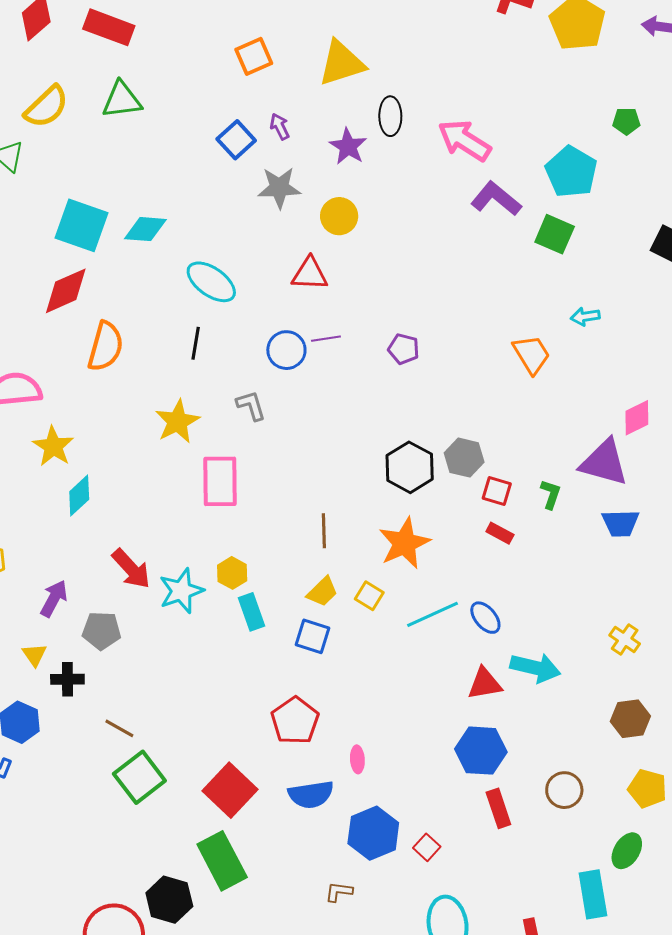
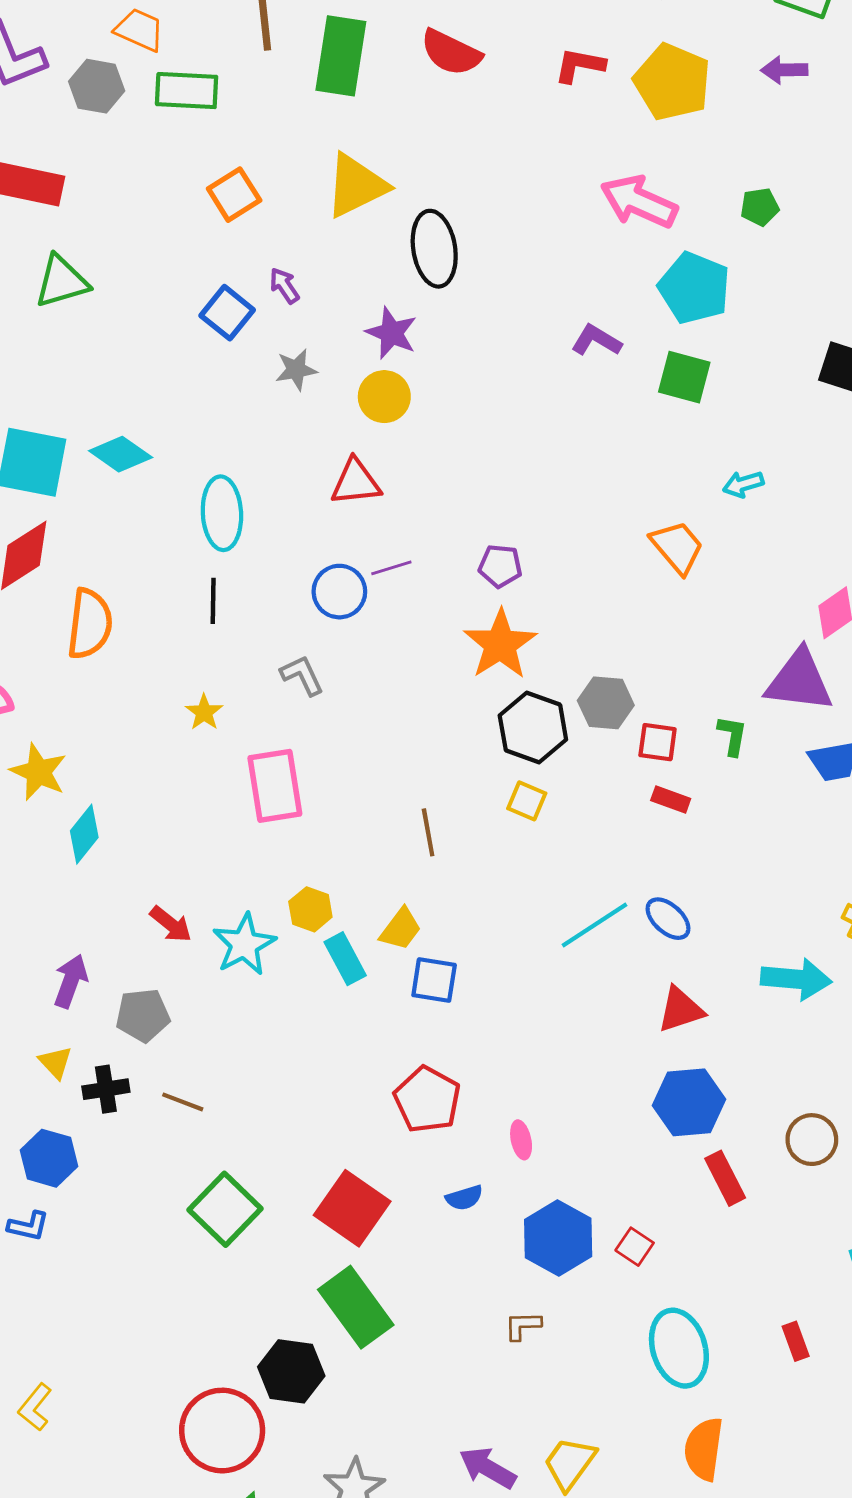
black ellipse: (390, 116) -> (434, 249), size x1.4
pink arrow: (464, 140) -> (639, 202), moved
purple star: (348, 146) -> (391, 333), moved
gray star: (279, 188) -> (296, 370), size x0.7
purple L-shape: (496, 199) -> (596, 340), size x0.7
cyan diamond: (145, 229) -> (121, 454), turned 39
cyan ellipse: (211, 282) -> (222, 513), turned 60
yellow star: (177, 422) -> (204, 712), size x0.6
orange star: (404, 543) -> (500, 644), moved
red arrow: (131, 569) -> (171, 924), size x0.7
yellow trapezoid: (322, 592) -> (401, 929), moved
yellow square: (369, 596) -> (527, 801), moved
cyan arrow: (535, 668) -> (796, 979), moved
brown line: (119, 728) -> (183, 1102), moved
blue semicircle: (311, 794) -> (464, 1198), size x0.6

